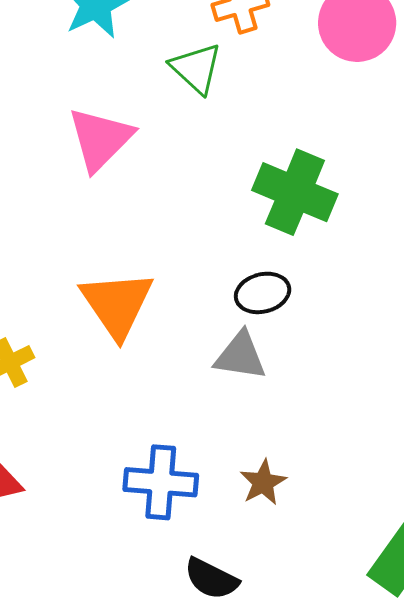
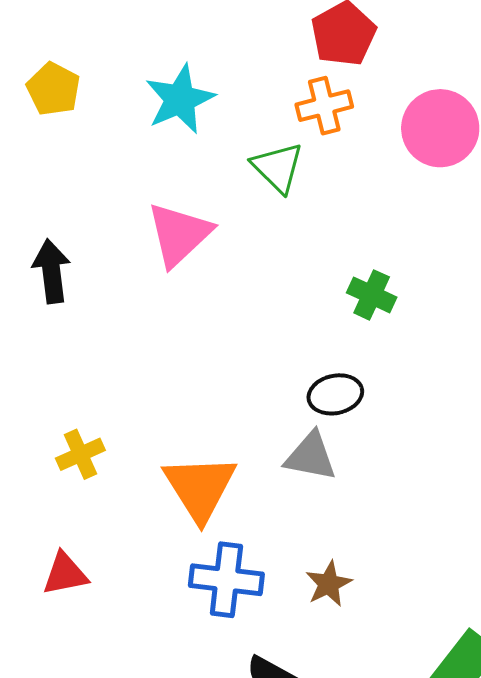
green cross: (295, 192) -> (372, 295), size x0.6
orange triangle: (117, 304) -> (200, 488), moved

